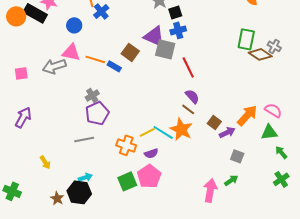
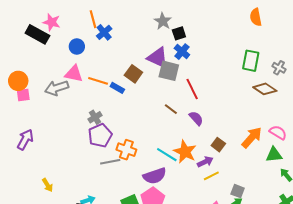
orange circle: (16, 16) -> (18, 81), moved
blue cross: (178, 30) -> (182, 52), turned -35
brown diamond: (260, 54) -> (265, 89), moved
brown line: (188, 109) -> (171, 109), moved
yellow line: (147, 132) -> (211, 176), moved
purple arrow: (227, 132) -> (205, 162), moved
gray line: (84, 139) -> (110, 162), moved
orange cross: (126, 145) -> (126, 150), moved
purple semicircle: (151, 153) -> (155, 176), size x1.6
gray square: (237, 156) -> (238, 191), moved

